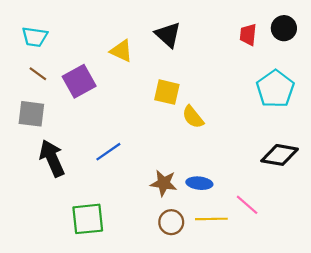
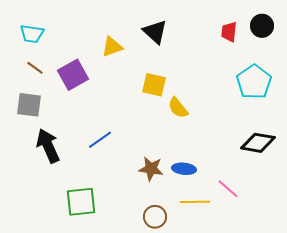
yellow triangle: (121, 51) -> (112, 47), turned -45
brown circle: (171, 222) -> (155, 217), moved

